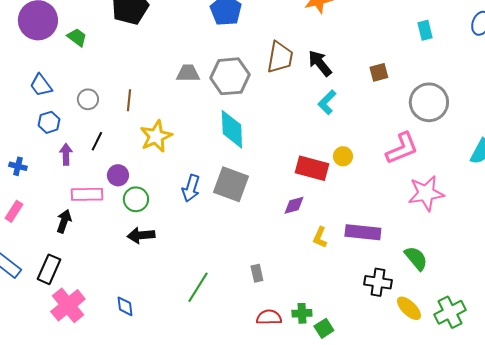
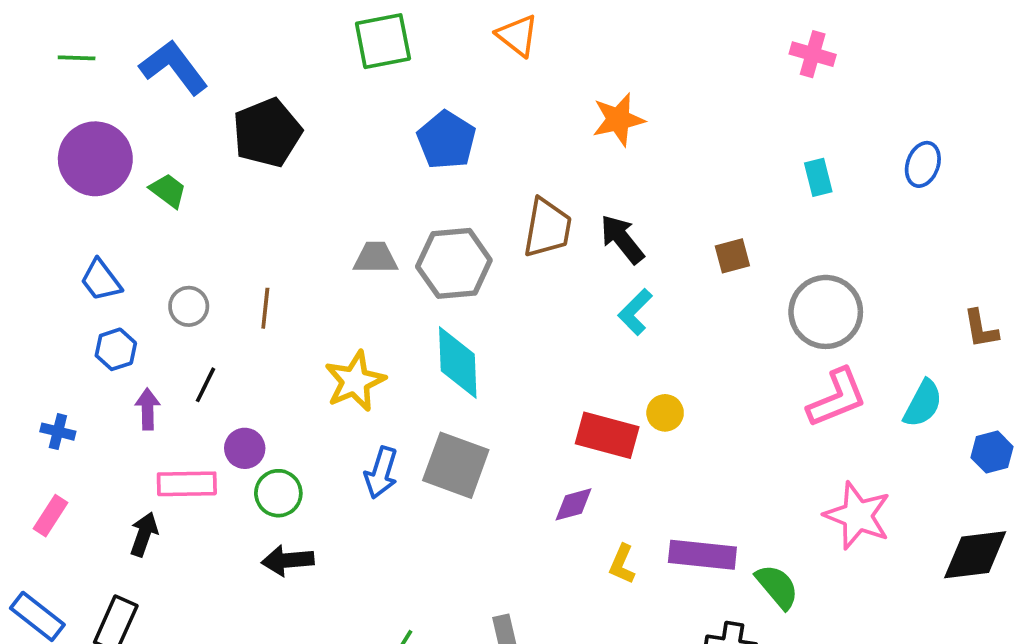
yellow star: (156, 136) -> (355, 381), moved
pink L-shape: (402, 148) -> (837, 398), moved
pink star: (426, 193) -> (857, 516), moved, turned 30
green semicircle: (416, 258) -> (777, 587), moved

